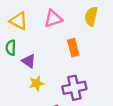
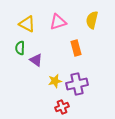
yellow star: (36, 83) -> (55, 81), moved

